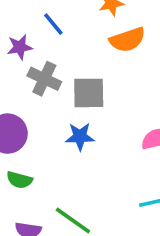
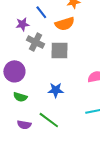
orange semicircle: (127, 40) -> (65, 24), moved
blue star: (80, 137) -> (56, 90), moved

